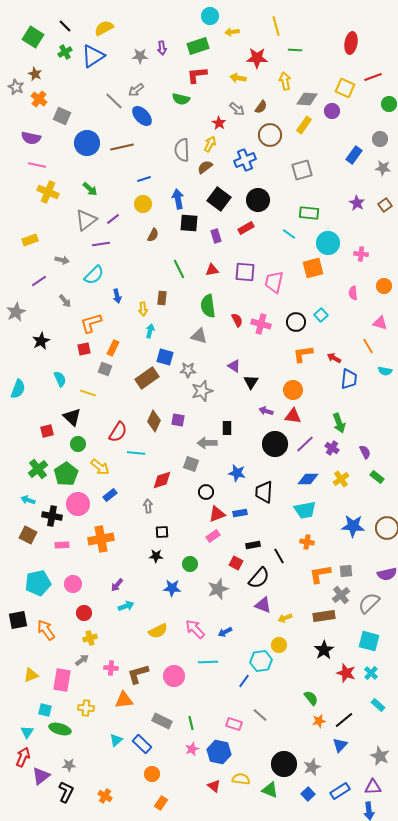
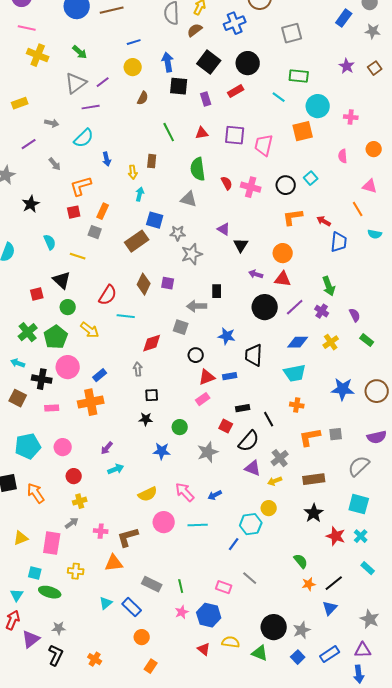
blue rectangle: (110, 495) -> (100, 375), moved
gray cross: (341, 595) -> (280, 458), moved
pink circle: (174, 676) -> (164, 522), moved

